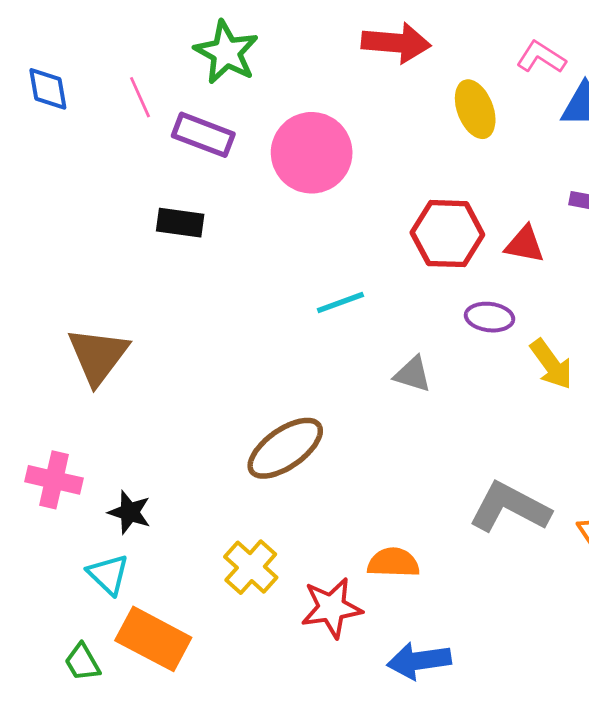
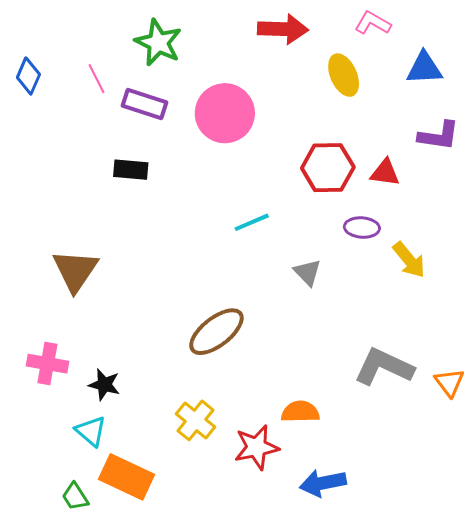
pink L-shape: (541, 57) -> (373, 23), moved
blue diamond: (48, 89) -> (28, 76), turned 36
gray triangle: (413, 374) -> (307, 272), turned 32

